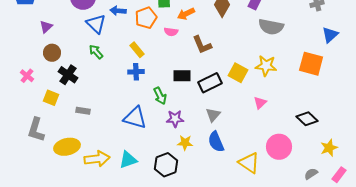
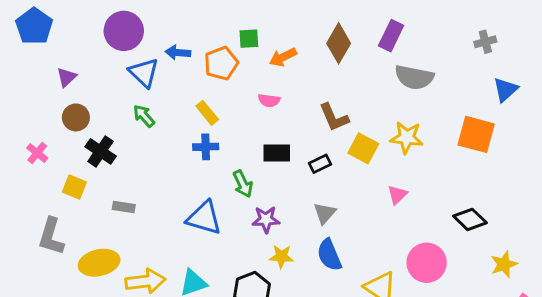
pink semicircle: (171, 32) -> (269, 100), moved
brown L-shape: (202, 45) -> (334, 117), moved
black rectangle: (210, 83) -> (320, 164), size x0.6

